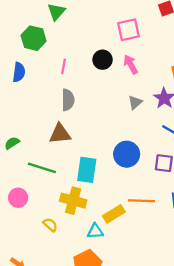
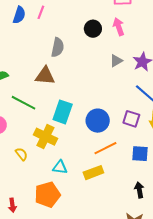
black circle: (103, 60) -> (93, 29), moved
pink line: (64, 66) -> (41, 12), moved
blue circle: (127, 154) -> (98, 121), moved
orange line: (141, 201) -> (105, 148), turned -40
yellow rectangle: (114, 214) -> (93, 173), moved

